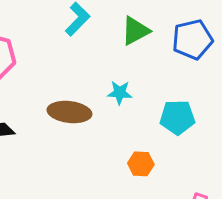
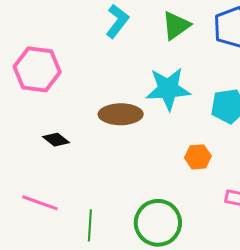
cyan star: (120, 93) -> (168, 89), size x1.8

